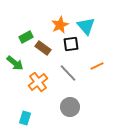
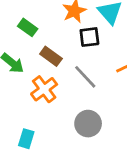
green rectangle: (26, 37) -> (28, 27), turned 64
brown rectangle: (43, 48) -> (51, 56), moved

